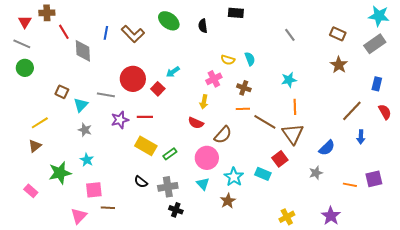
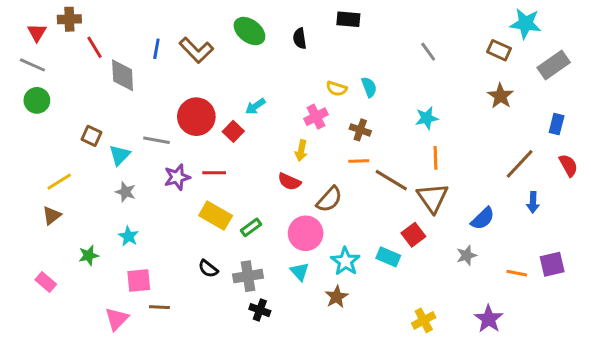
cyan star: (379, 16) -> (526, 24), moved
green star: (60, 173) -> (89, 255), size x0.6

